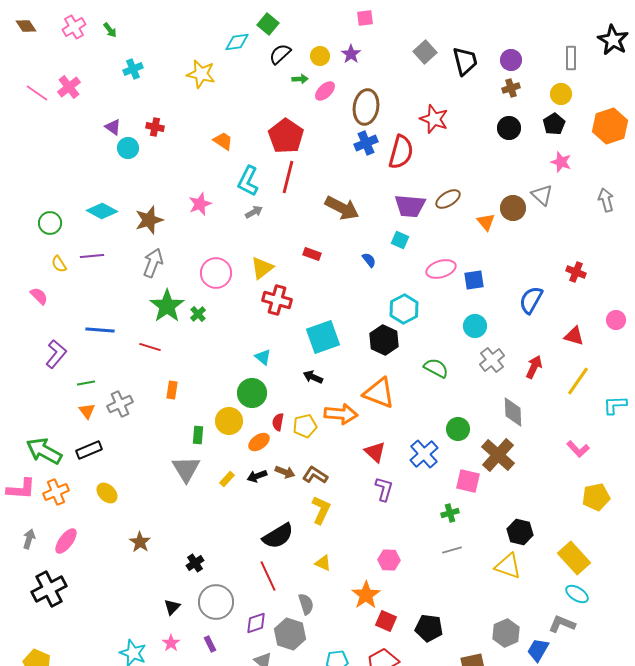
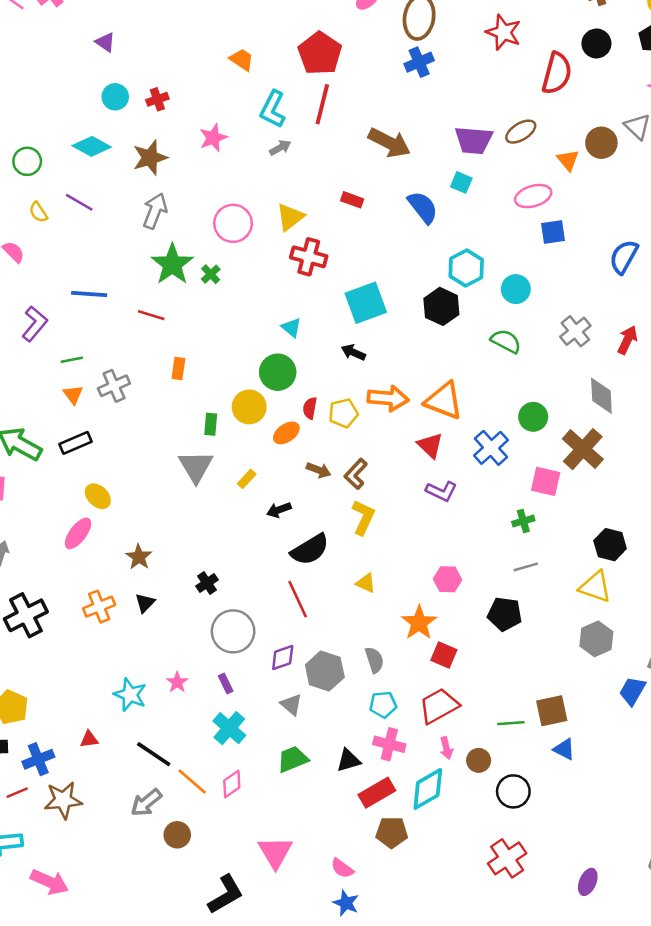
red cross: (155, 127) -> (157, 99), moved, turned -30
cyan circle: (128, 148) -> (115, 97), moved
red semicircle: (401, 152) -> (557, 73), moved
purple line: (92, 256) -> (79, 202), turned 35
blue semicircle: (369, 260) -> (423, 207), size x1.8
pink ellipse: (441, 269) -> (533, 196), moved
cyan circle: (475, 326) -> (516, 289), moved
orange triangle: (379, 393) -> (444, 401), moved
brown L-shape: (315, 475) -> (356, 474), turned -80
black arrow: (257, 476) -> (279, 510), moved
purple L-shape: (384, 489) -> (441, 491), turned 100
orange cross: (56, 492) -> (99, 607), moved
pink ellipse: (66, 541) -> (78, 533), moved
gray semicircle: (306, 604) -> (374, 660), moved
black triangle: (172, 607) -> (145, 603), moved
black pentagon: (429, 628) -> (505, 614), moved
gray hexagon: (506, 633) -> (596, 639), moved

